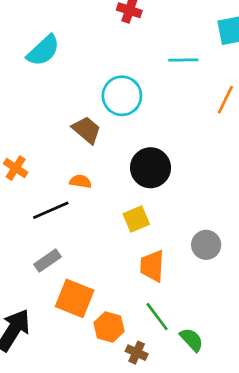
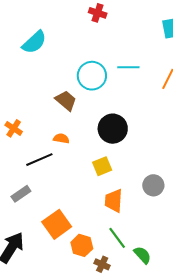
cyan line: (183, 60) -> (128, 67), moved
gray rectangle: (47, 261) -> (21, 194), moved
orange square: (75, 298) -> (57, 224), turned 32

